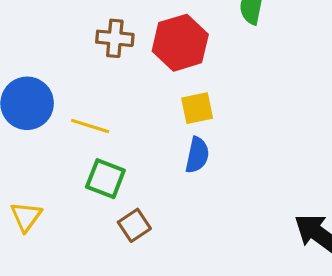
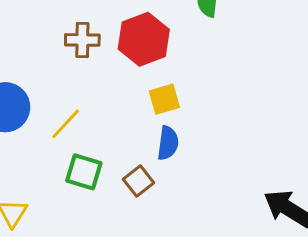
yellow line: (90, 126) -> (66, 124), turned -60
brown square: (134, 225) -> (138, 181), moved

